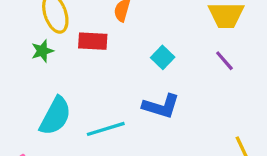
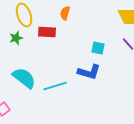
cyan square: (163, 57) -> (98, 48), moved, turned -32
cyan semicircle: (55, 116) -> (24, 78), turned -80

